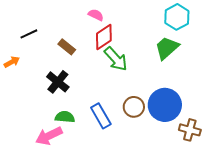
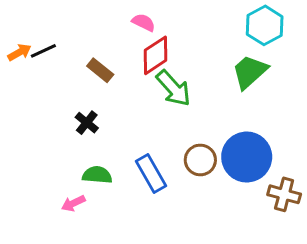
orange arrow: (12, 62) -> (19, 52), moved
black cross: (58, 82) -> (87, 123), size x0.7
pink arrow: (49, 136) -> (73, 203), size x0.6

